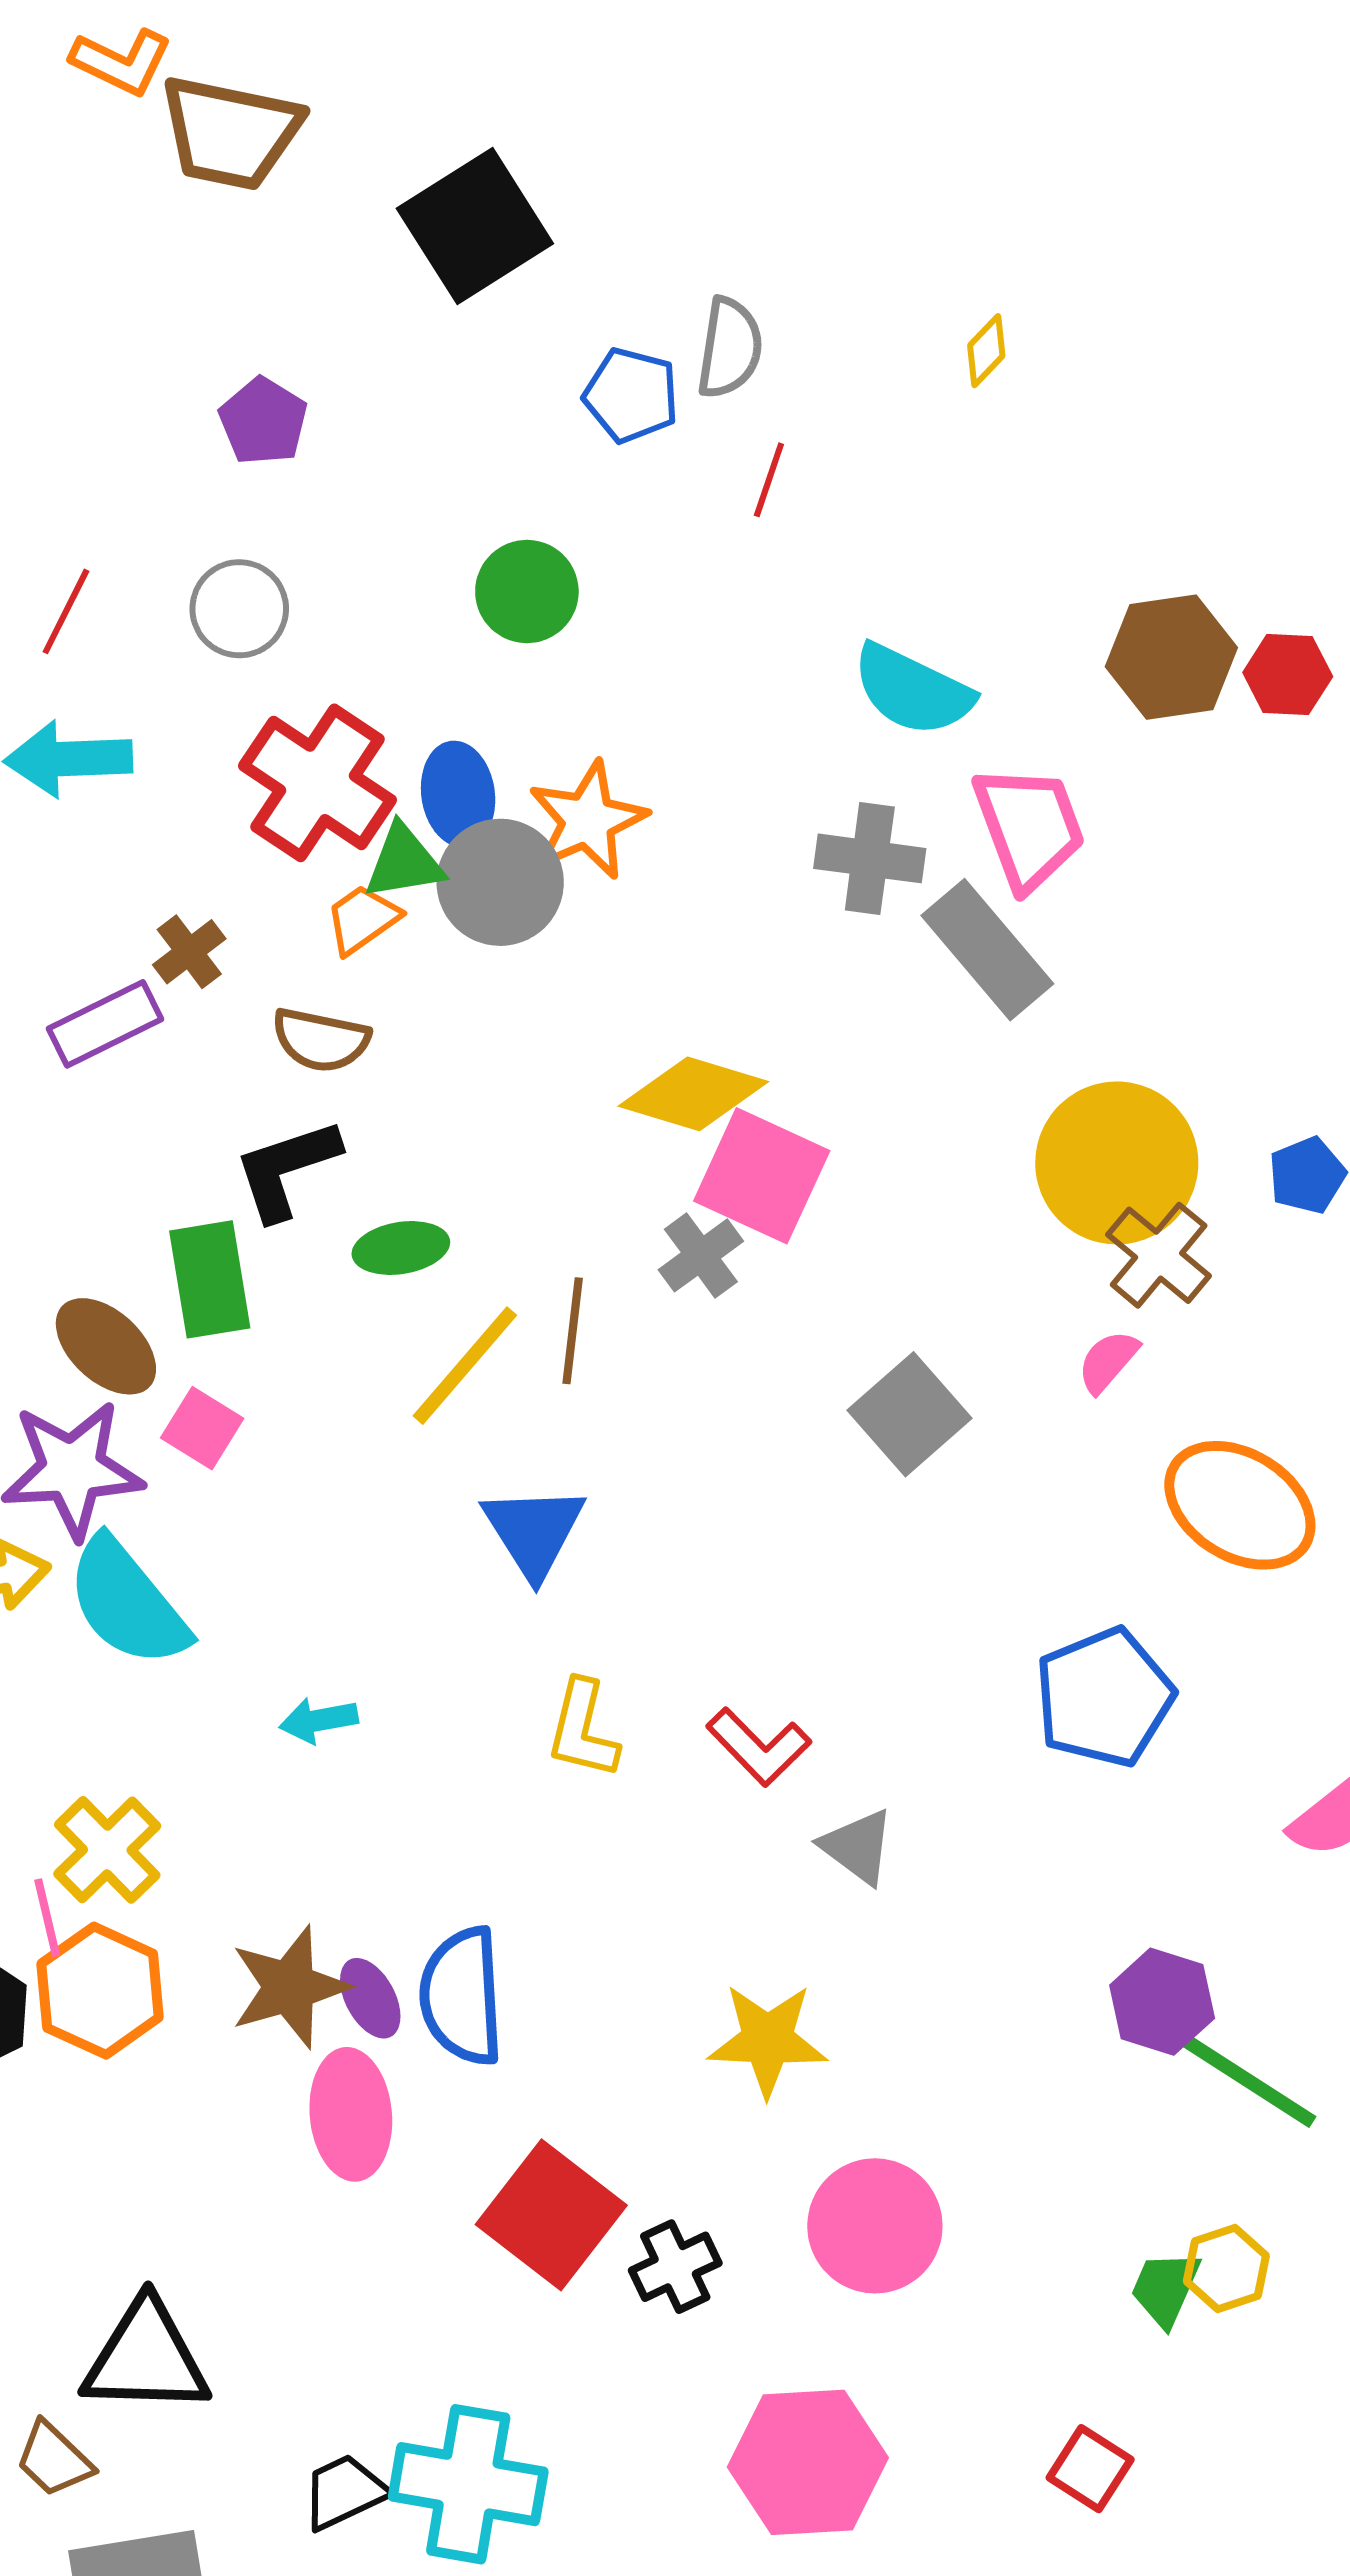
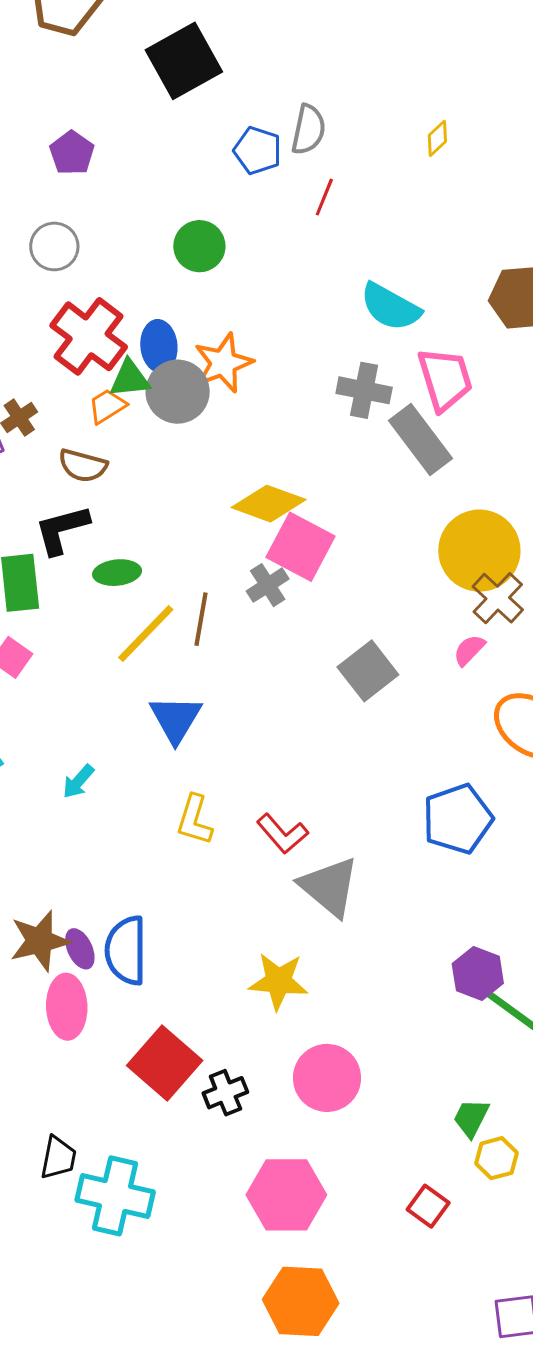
cyan arrow: (319, 1720) -> (78, 781), moved, turned -42
gray triangle: (858, 1847) -> (329, 887), size x1.6
yellow hexagon: (1226, 2269) -> (496, 1158), moved
black trapezoid: (344, 2492) -> (58, 1158), moved, turned 123

